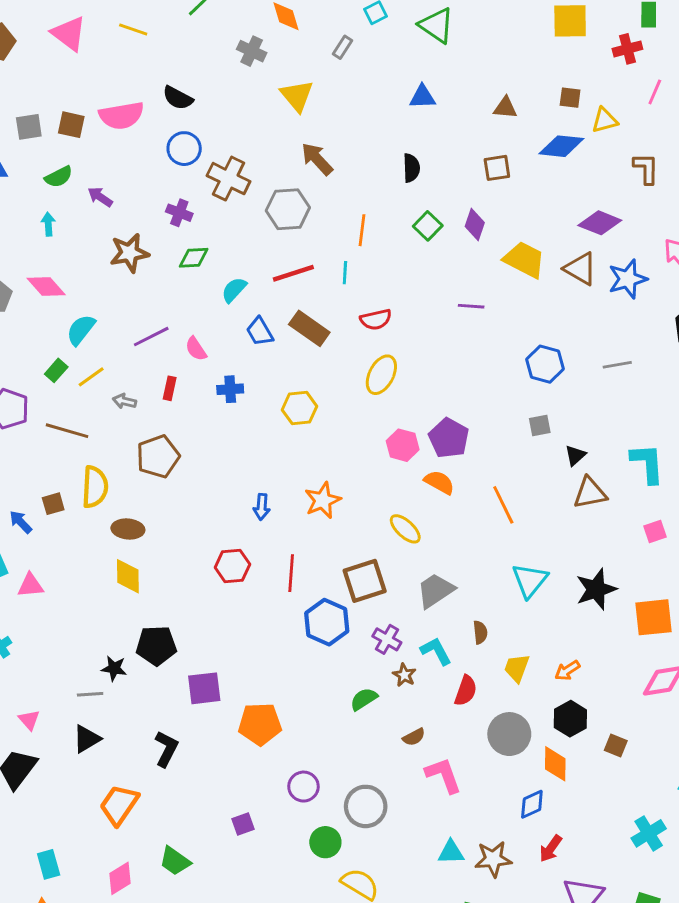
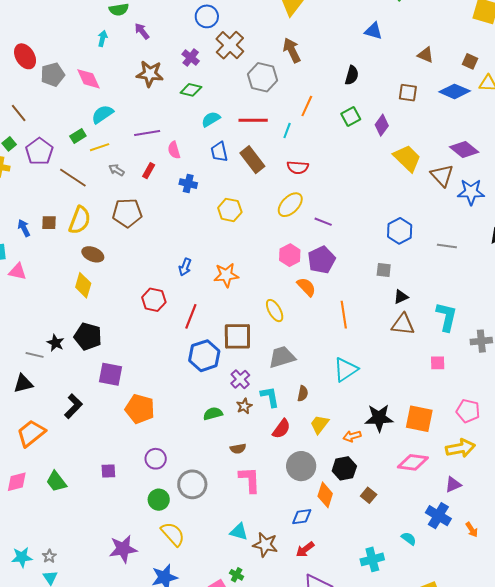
purple line: (471, 306) -> (323, 222), moved
black star: (596, 589) -> (379, 418), moved

